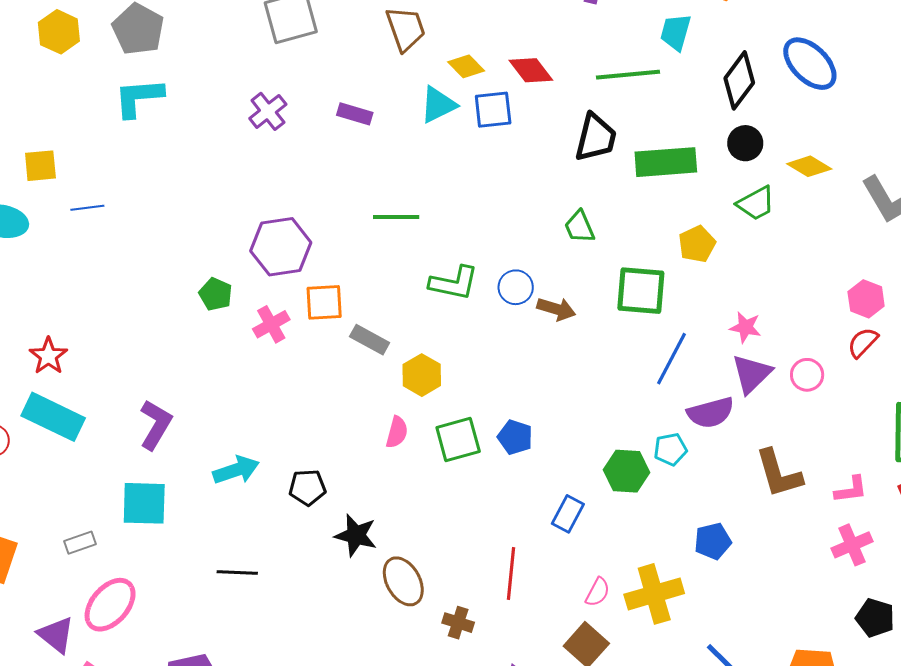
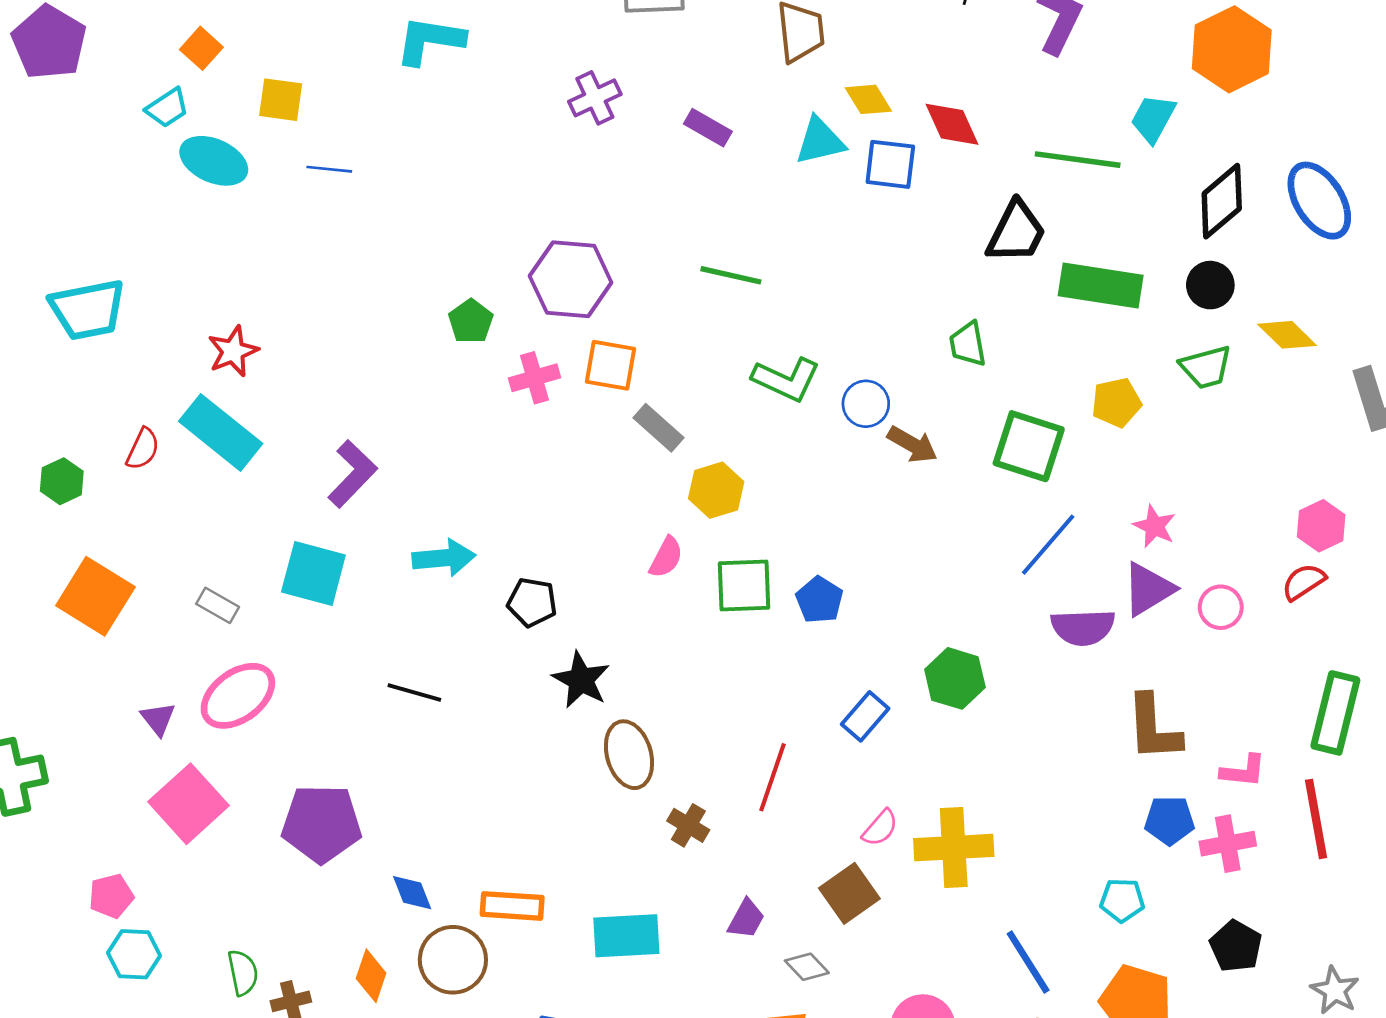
cyan pentagon: (670, 449) -> (1122, 900), moved
blue pentagon: (713, 541) -> (1170, 820), moved
gray rectangle: (80, 543) -> (218, 605), turned 36
purple triangle: (56, 635) -> (158, 719), size x0.7

